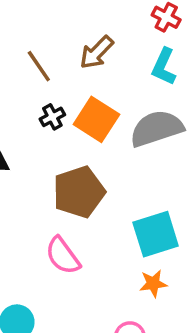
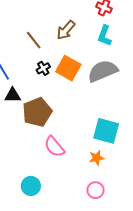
brown pentagon: (79, 192) -> (37, 112), moved
cyan square: (156, 234) -> (106, 131), turned 36
orange star: (153, 283) -> (97, 158), moved

